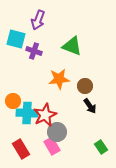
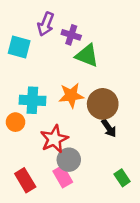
purple cross: (34, 51) -> (71, 35), moved
brown circle: (85, 86) -> (103, 104), size x1.6
cyan cross: (27, 113) -> (32, 100), moved

